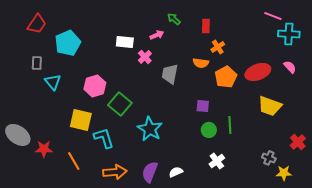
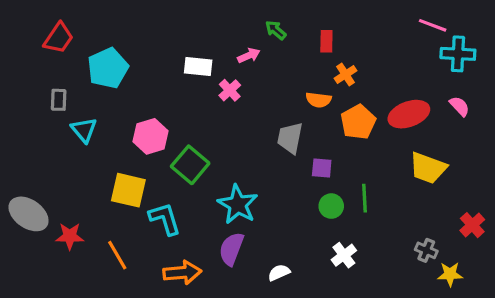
gray trapezoid: (170, 74) -> (290, 138), moved
purple semicircle: (150, 172) -> (231, 249), moved

